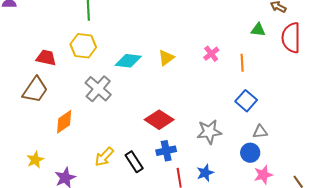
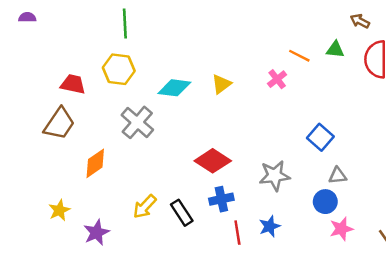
orange line: (242, 63) -> (299, 56), moved, turned -60

